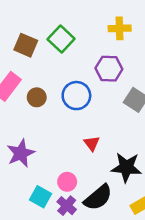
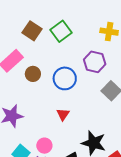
red triangle: (92, 143) -> (63, 114), moved

